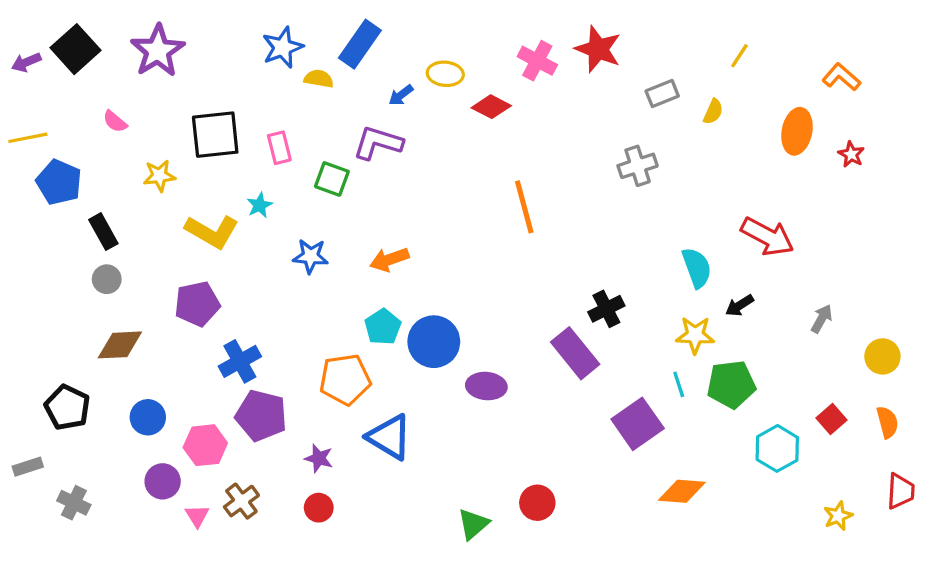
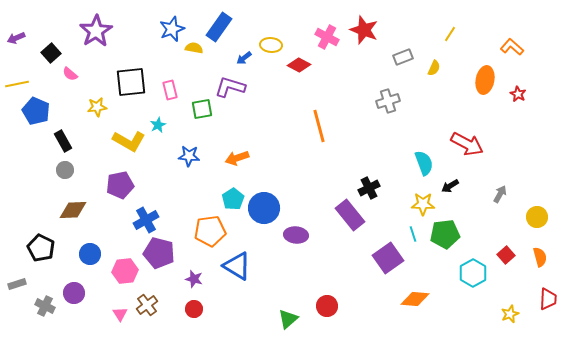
black square: (75, 49) -> (51, 53), moved, size x0.7
green square: (332, 179) -> (202, 109), turned -30
purple circle: (163, 481) -> (74, 293), moved

